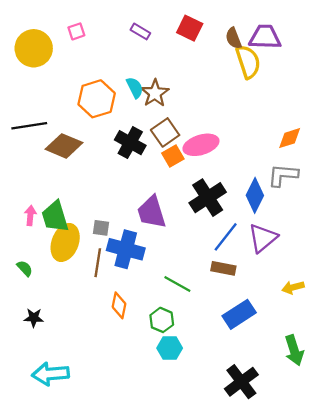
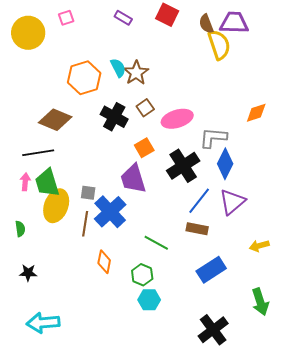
black line: (29, 126) -> (38, 153), moved
brown square: (165, 132) -> (145, 108), size x0.7
orange square: (173, 156) -> (144, 148), moved
gray L-shape: (283, 175) -> (213, 138), moved
blue cross: (126, 249) -> (110, 212), turned 32
green semicircle: (25, 268) -> (20, 229), turned 35

